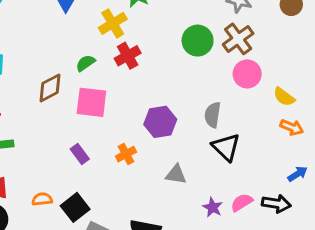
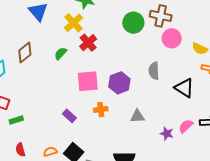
brown cross: (238, 39) -> (161, 16), turned -30
brown diamond: (50, 88) -> (25, 53), moved
pink square: (91, 102) -> (88, 81), moved
black triangle: (226, 147) -> (184, 88), moved
orange cross: (126, 154) -> (101, 109), turned 32

